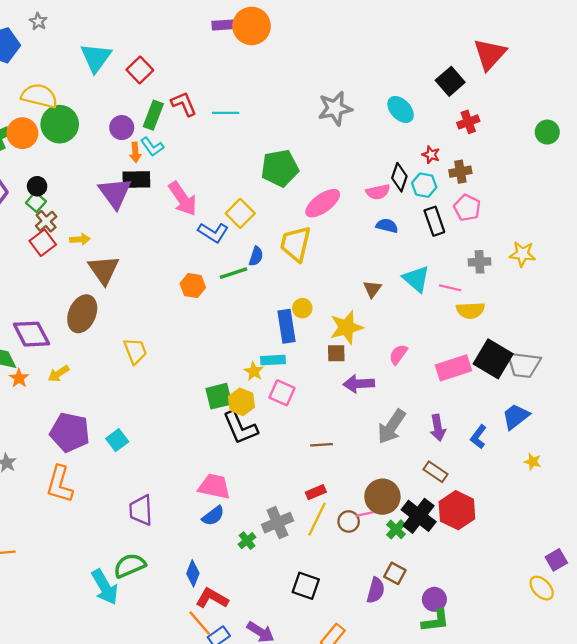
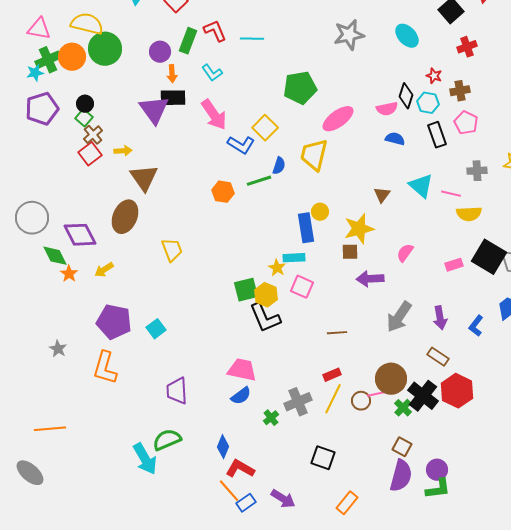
cyan L-shape: (152, 147) -> (212, 73), moved
pink rectangle: (454, 368) -> (454, 265), size x0.6
purple semicircle: (376, 590) -> (401, 476), moved, size x1.4

